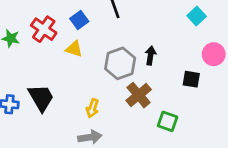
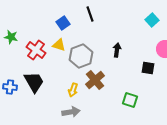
red cross: (44, 29) -> (36, 50), moved
gray hexagon: (120, 63) -> (81, 56), moved
brown cross: (139, 95) -> (95, 80), moved

